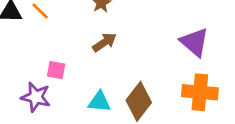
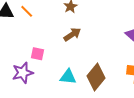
purple star: (36, 97) -> (23, 73), turned -30

